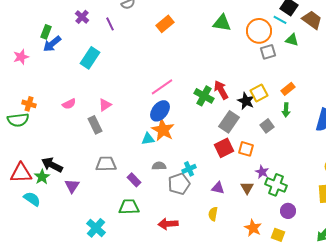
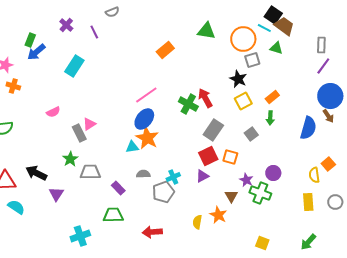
brown trapezoid: (312, 20) -> (284, 26), moved
orange rectangle: (165, 24) -> (165, 50), moved
black star: (246, 101) -> (238, 79), moved
orange cross: (29, 104) -> (13, 86), moved
pink triangle: (105, 105) -> (89, 124), moved
green star: (42, 177) -> (70, 159), moved
purple triangle: (218, 188) -> (202, 176), moved, turned -40
purple circle: (288, 211) -> (273, 173), moved
cyan cross: (96, 228) -> (80, 236), turned 30
orange star: (253, 228) -> (218, 215), moved

